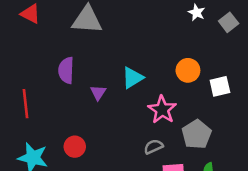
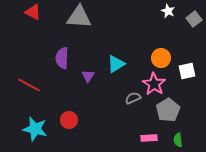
red line: (26, 104) -> (29, 85), turned -55
pink star: (162, 110) -> (154, 84), moved
gray semicircle: (153, 147) -> (133, 98), moved

